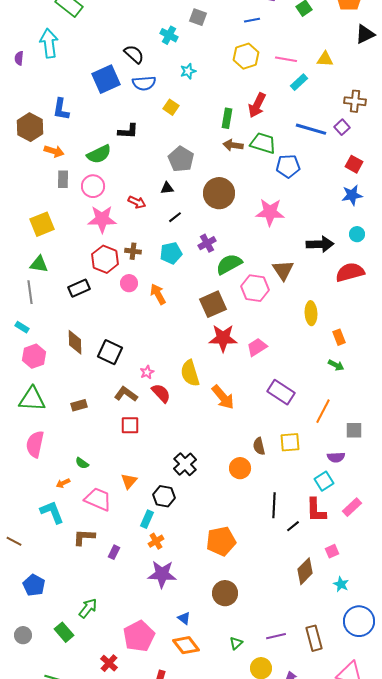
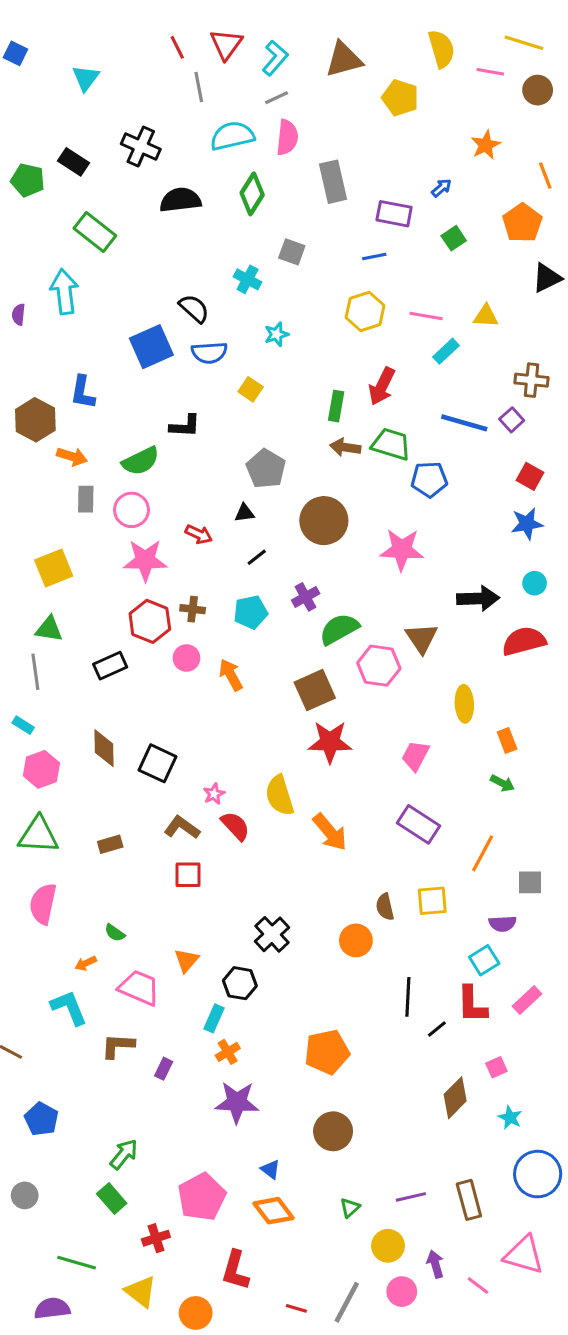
pink trapezoid: (257, 347) -> (415, 756), moved, turned -30
green rectangle: (64, 632) -> (112, 1198), moved
red cross: (109, 663) -> (156, 1238), turned 30

